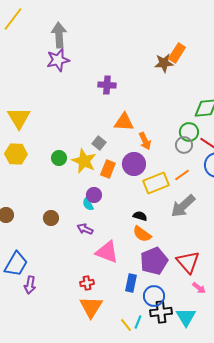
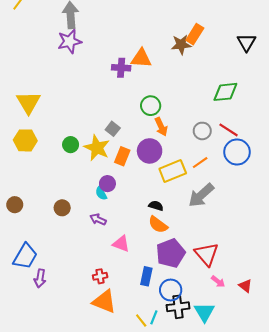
orange triangle: (124, 122) -> (141, 58), moved
green circle: (189, 132) -> (151, 106), moved
pink triangle: (107, 252) -> (121, 244), size x0.7
orange triangle: (91, 307) -> (104, 302), turned -40

